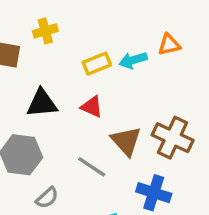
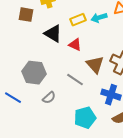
black triangle: (42, 103) -> (53, 34), moved, turned 36

